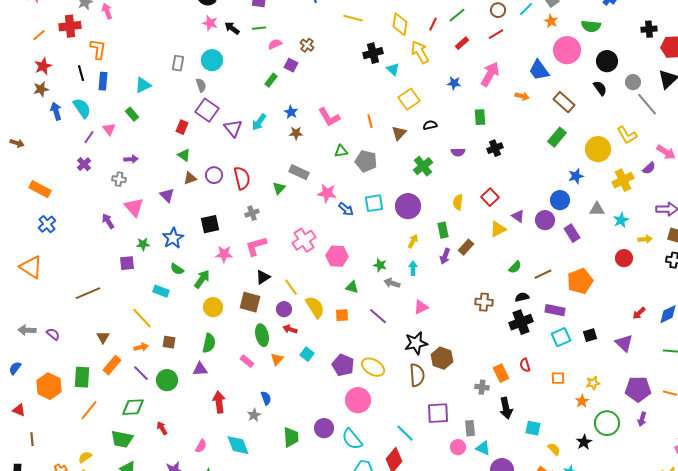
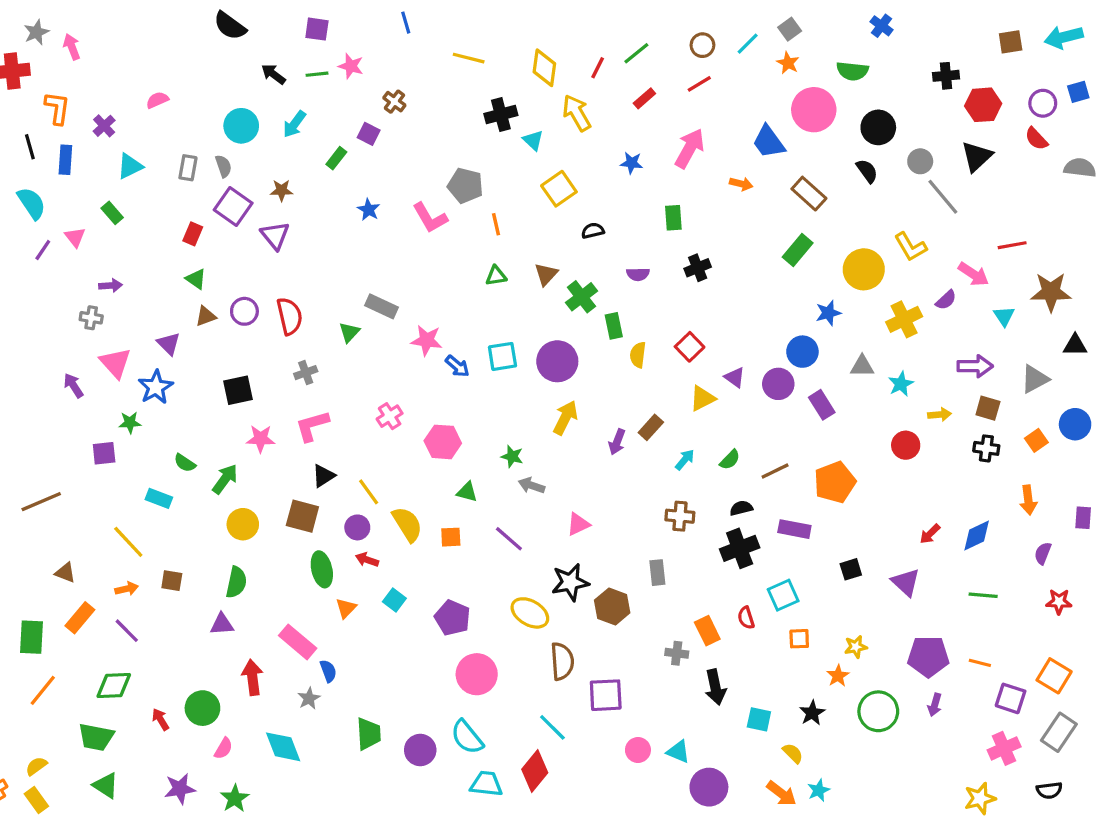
pink star: (210, 23) -> (351, 66), moved
pink semicircle: (275, 44) -> (157, 100), moved
gray rectangle: (178, 63) -> (188, 168), moved
cyan arrow: (259, 122) -> (294, 124), moved
brown star: (296, 133) -> (282, 190), moved
brown triangle: (399, 133) -> (546, 274), moved
green triangle: (341, 151) -> (496, 276), moved
gray pentagon: (366, 161) -> (465, 185), moved
purple cross: (84, 164) -> (104, 126), moved
green rectangle: (443, 230) -> (614, 326), moved
blue star: (173, 238) -> (156, 387), moved
pink cross: (304, 240) -> (390, 416), size x0.7
yellow arrow: (413, 241) -> (565, 418), size x1.5
cyan arrow: (413, 268) -> (685, 460), moved, turned 40
brown triangle: (103, 337) -> (65, 573), turned -40
cyan square: (561, 337) -> (783, 595), moved
pink rectangle: (247, 361) -> (298, 642), moved, size x1.6
yellow ellipse: (373, 367) -> (530, 613), moved
brown semicircle: (417, 375) -> (562, 661), moved
green circle: (167, 380) -> (202, 708), moved
purple circle: (324, 428) -> (420, 750), moved
gray rectangle: (470, 428) -> (657, 573), moved
black star: (584, 442) -> (812, 713), moved

